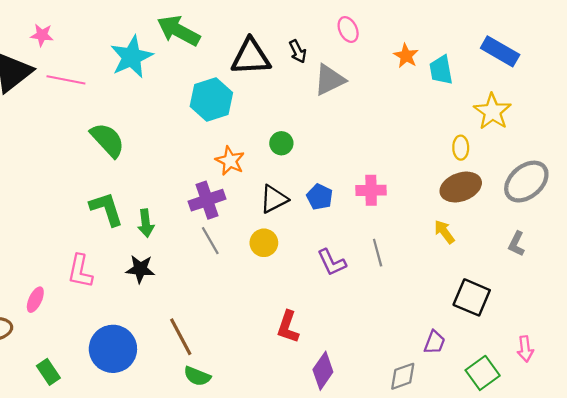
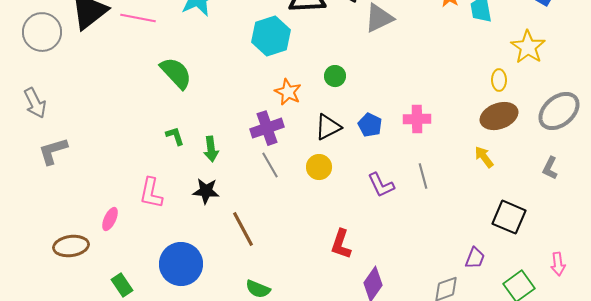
green L-shape: (106, 209) -> (175, 136), size x0.6
brown line: (181, 337) -> (243, 229), moved

